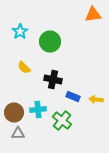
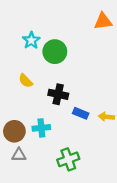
cyan star: (20, 32) -> (31, 40), moved
green cross: (62, 120) -> (68, 159), moved, turned 30

